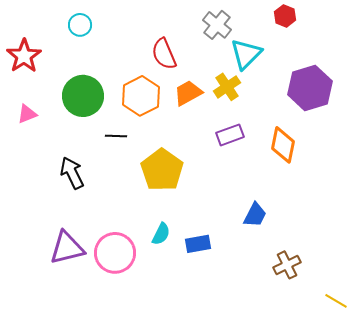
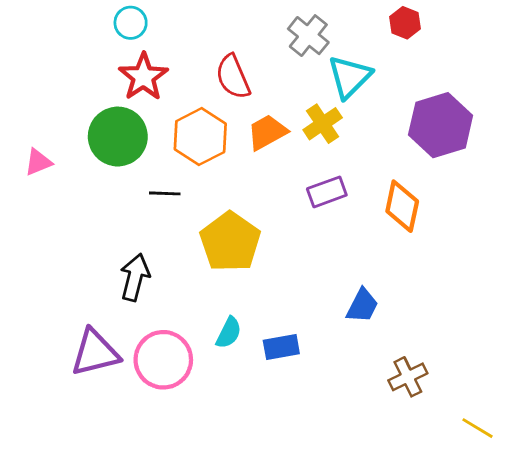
cyan circle: (80, 25) -> (131, 23), moved
red star: (24, 56) -> (143, 77), moved
black arrow: (72, 173) -> (135, 277), moved, turned 40

